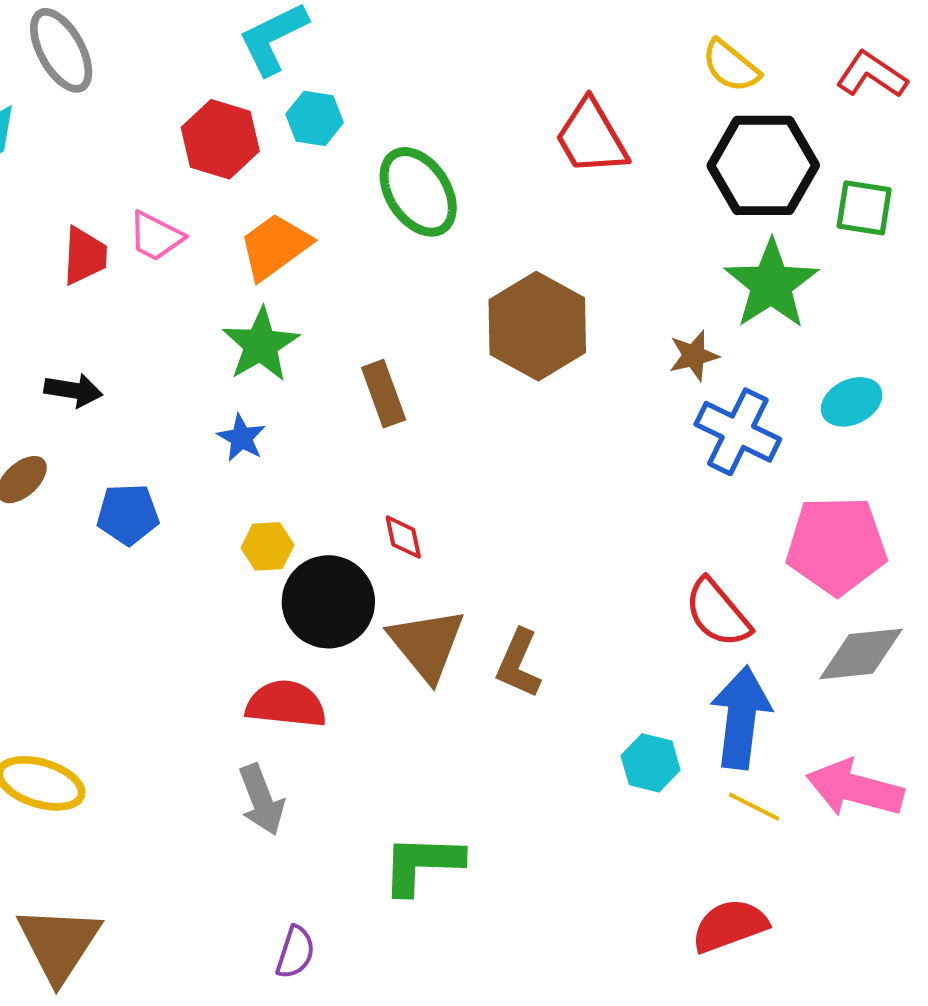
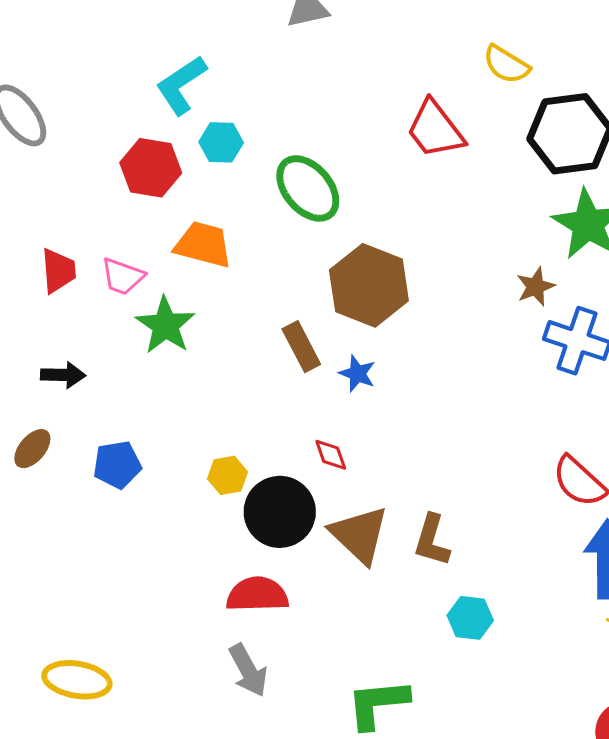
yellow semicircle: (731, 66) -> (506, 64), moved
pink trapezoid: (156, 236) -> (123, 276), moved
orange trapezoid: (275, 246) -> (203, 245), turned 58
brown hexagon: (537, 326) -> (369, 285), moved
green star: (261, 345) -> (165, 325), moved
blue star: (241, 438) -> (357, 374), moved
cyan hexagon: (651, 763) -> (470, 618), moved

